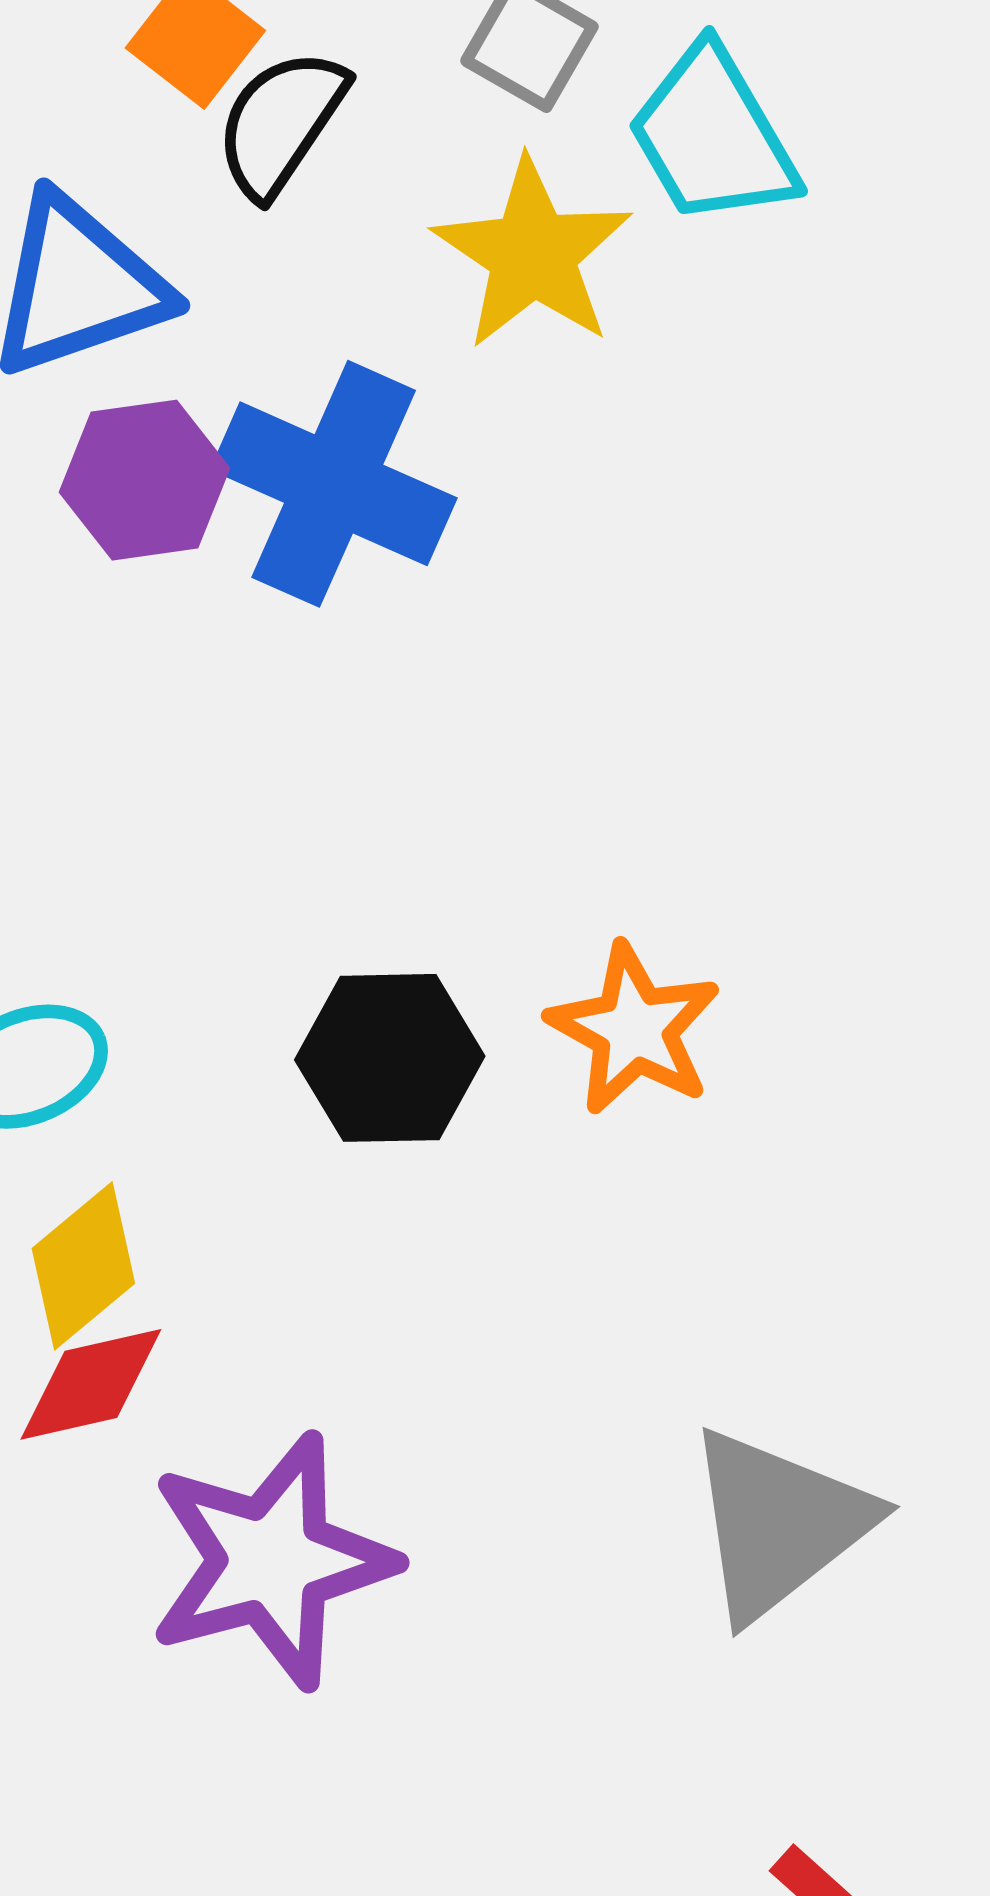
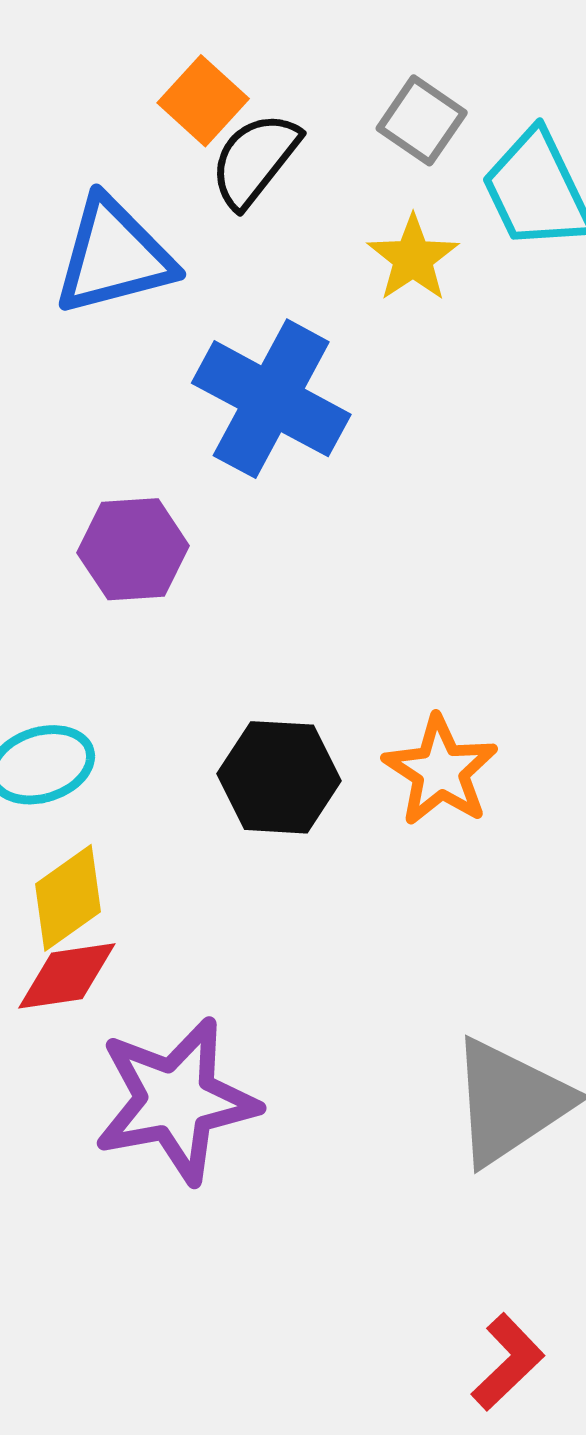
yellow star: (533, 254) -> (413, 258), size x0.7
purple hexagon: (145, 480) -> (133, 549), moved

